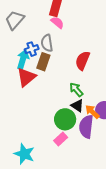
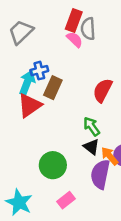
gray semicircle: (47, 43) -> (88, 29), moved
green circle: (65, 119) -> (53, 165), moved
pink rectangle: (61, 139) -> (66, 200), moved

